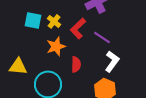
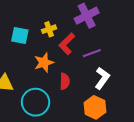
yellow cross: (54, 21) -> (49, 29), moved, turned 32
purple line: (102, 37) -> (92, 53), turned -54

